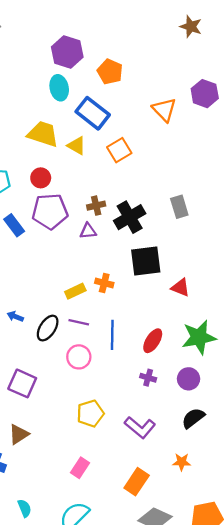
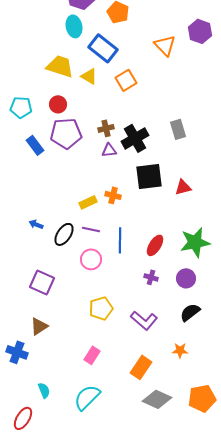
purple triangle: (88, 231) -> (109, 150), moved
red triangle: (180, 288) -> (183, 187), moved, turned -36

